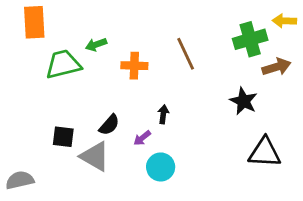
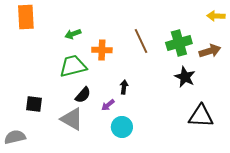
green cross: (250, 39) -> (179, 43), moved
green trapezoid: (63, 64) -> (73, 66), moved
black square: (63, 137) -> (34, 104), moved

